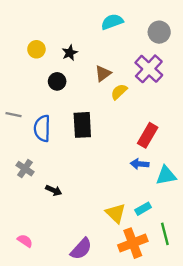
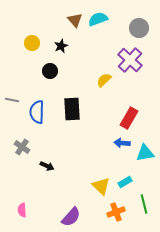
brown triangle: (103, 73) -> (75, 20), moved, turned -35
pink semicircle: (25, 241) -> (22, 210), turned -128
orange cross: (133, 243) -> (116, 212), size x0.7

